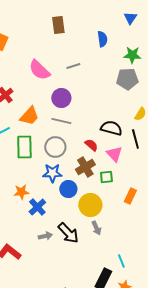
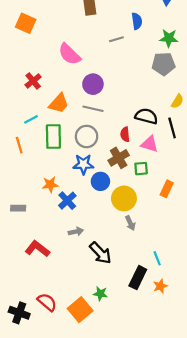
gray line: (73, 66) -> (116, 39), moved
red semicircle: (91, 145) -> (125, 134), turned -136
pink triangle: (114, 154) -> (150, 144), turned -30
black arrow: (68, 233) -> (100, 253), moved

